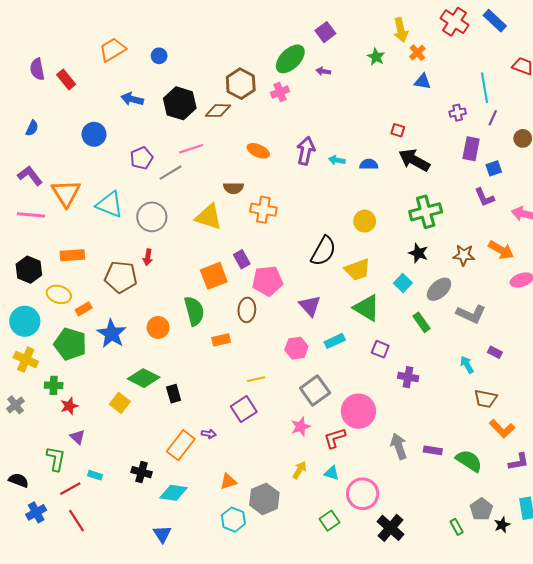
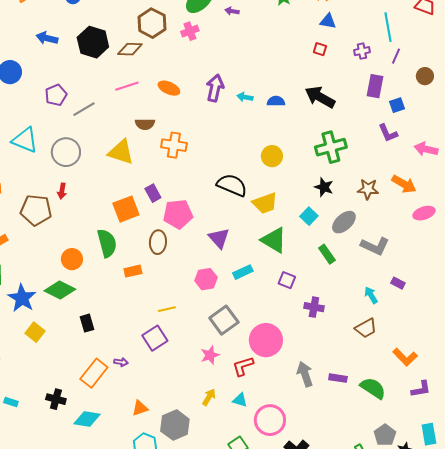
red square: (398, 130) -> (320, 49), moved
pink line: (191, 149) -> (127, 86), moved
black semicircle: (323, 251) -> (232, 185), turned -96
blue star: (112, 334) -> (22, 298), moved
green diamond: (144, 378) -> (60, 290), moved
brown trapezoid: (486, 399) -> (366, 328), moved, turned -40

